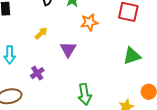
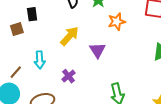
yellow arrow: (41, 33) -> (69, 36), size x1.5

